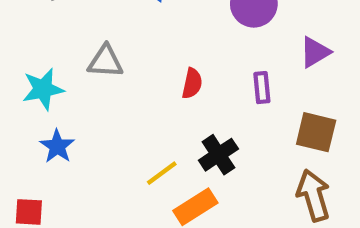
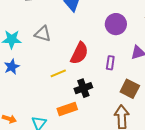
red semicircle: (192, 83) -> (79, 53), size x1.6
yellow line: (162, 173) -> (58, 73), moved

